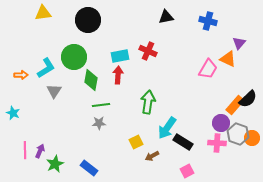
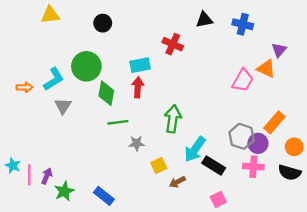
black triangle: (166, 17) -> (204, 20), moved
black circle: (88, 20) -> (103, 23), size x0.6
red cross: (148, 51) -> (173, 44), moved
black semicircle: (248, 99) -> (289, 173), moved, turned 60
cyan star: (13, 113) -> (13, 166), moved
gray star: (99, 123) -> (137, 143), moved
gray hexagon: (238, 134) -> (242, 136), moved
orange circle: (252, 138) -> (294, 147), moved

